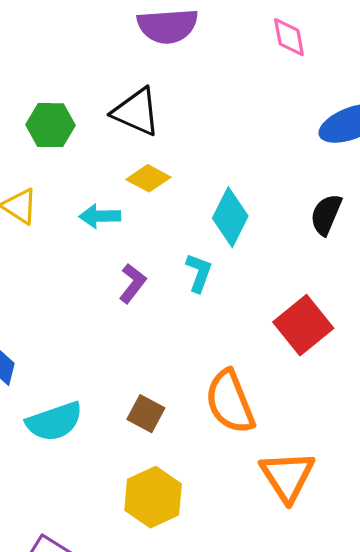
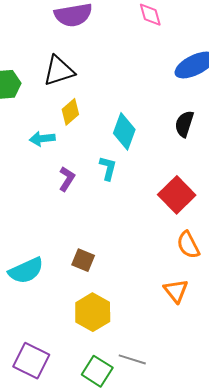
black triangle: (136, 112) -> (59, 71), turned -36
yellow diamond: (148, 178) -> (70, 112), turned -64
orange semicircle: (230, 402) -> (188, 245), moved, size x0.7
orange triangle: (287, 476) -> (176, 291), size x0.7

